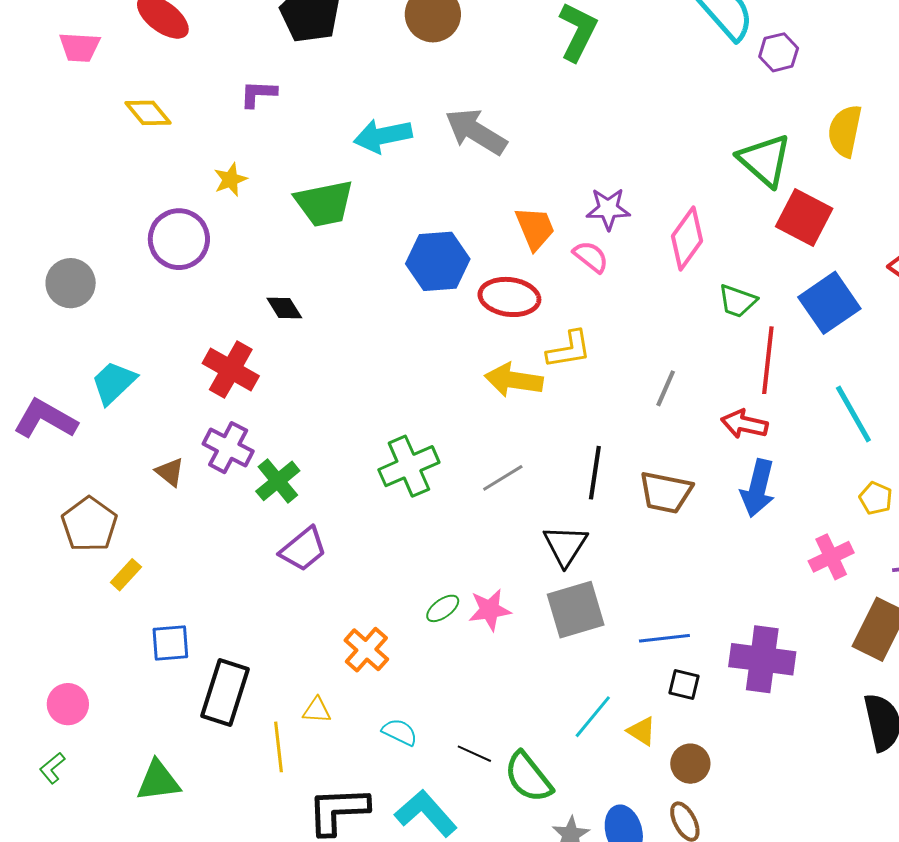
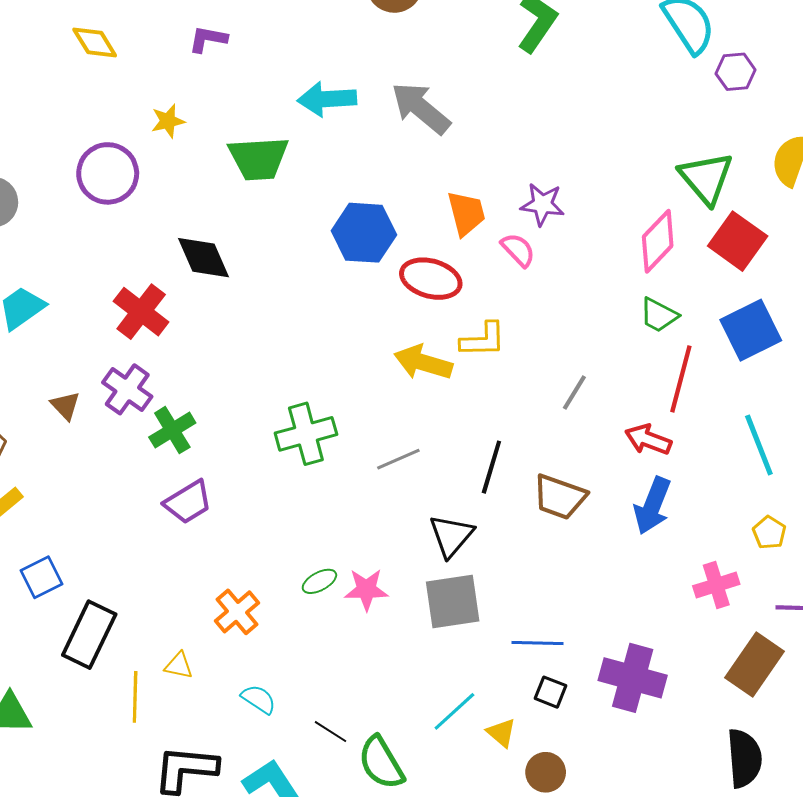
pink diamond: (687, 239) -> (658, 241), moved
black diamond: (284, 308) -> (204, 258), size x1.5
blue square: (170, 643) -> (41, 577), turned -30

